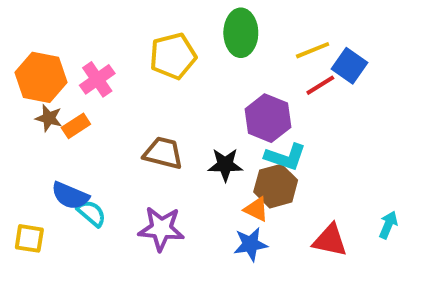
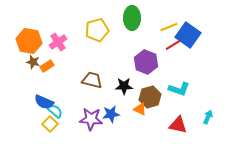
blue square: (349, 66) -> (188, 35), size x1.4
cyan L-shape: (285, 157) -> (179, 89), moved
yellow square: (29, 238) -> (50, 124), moved, turned 35
blue star: (251, 244) -> (111, 114), moved

